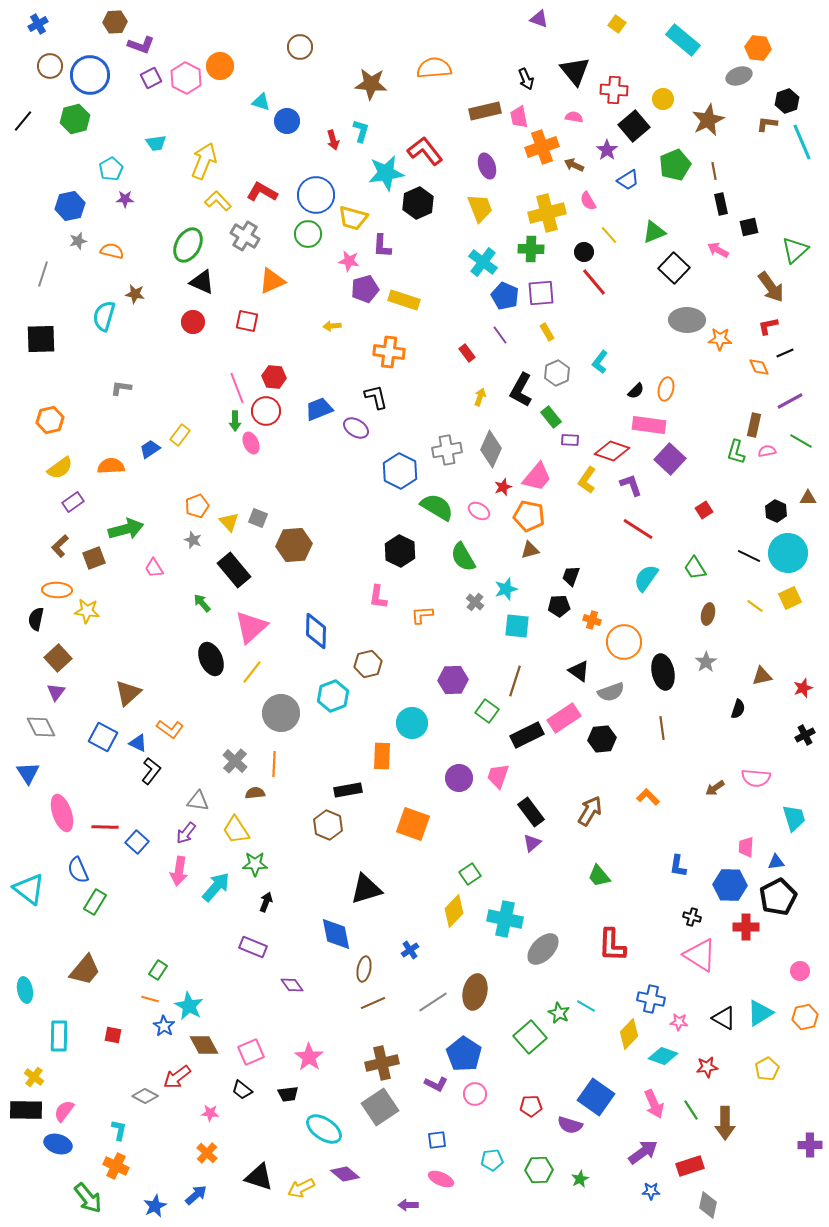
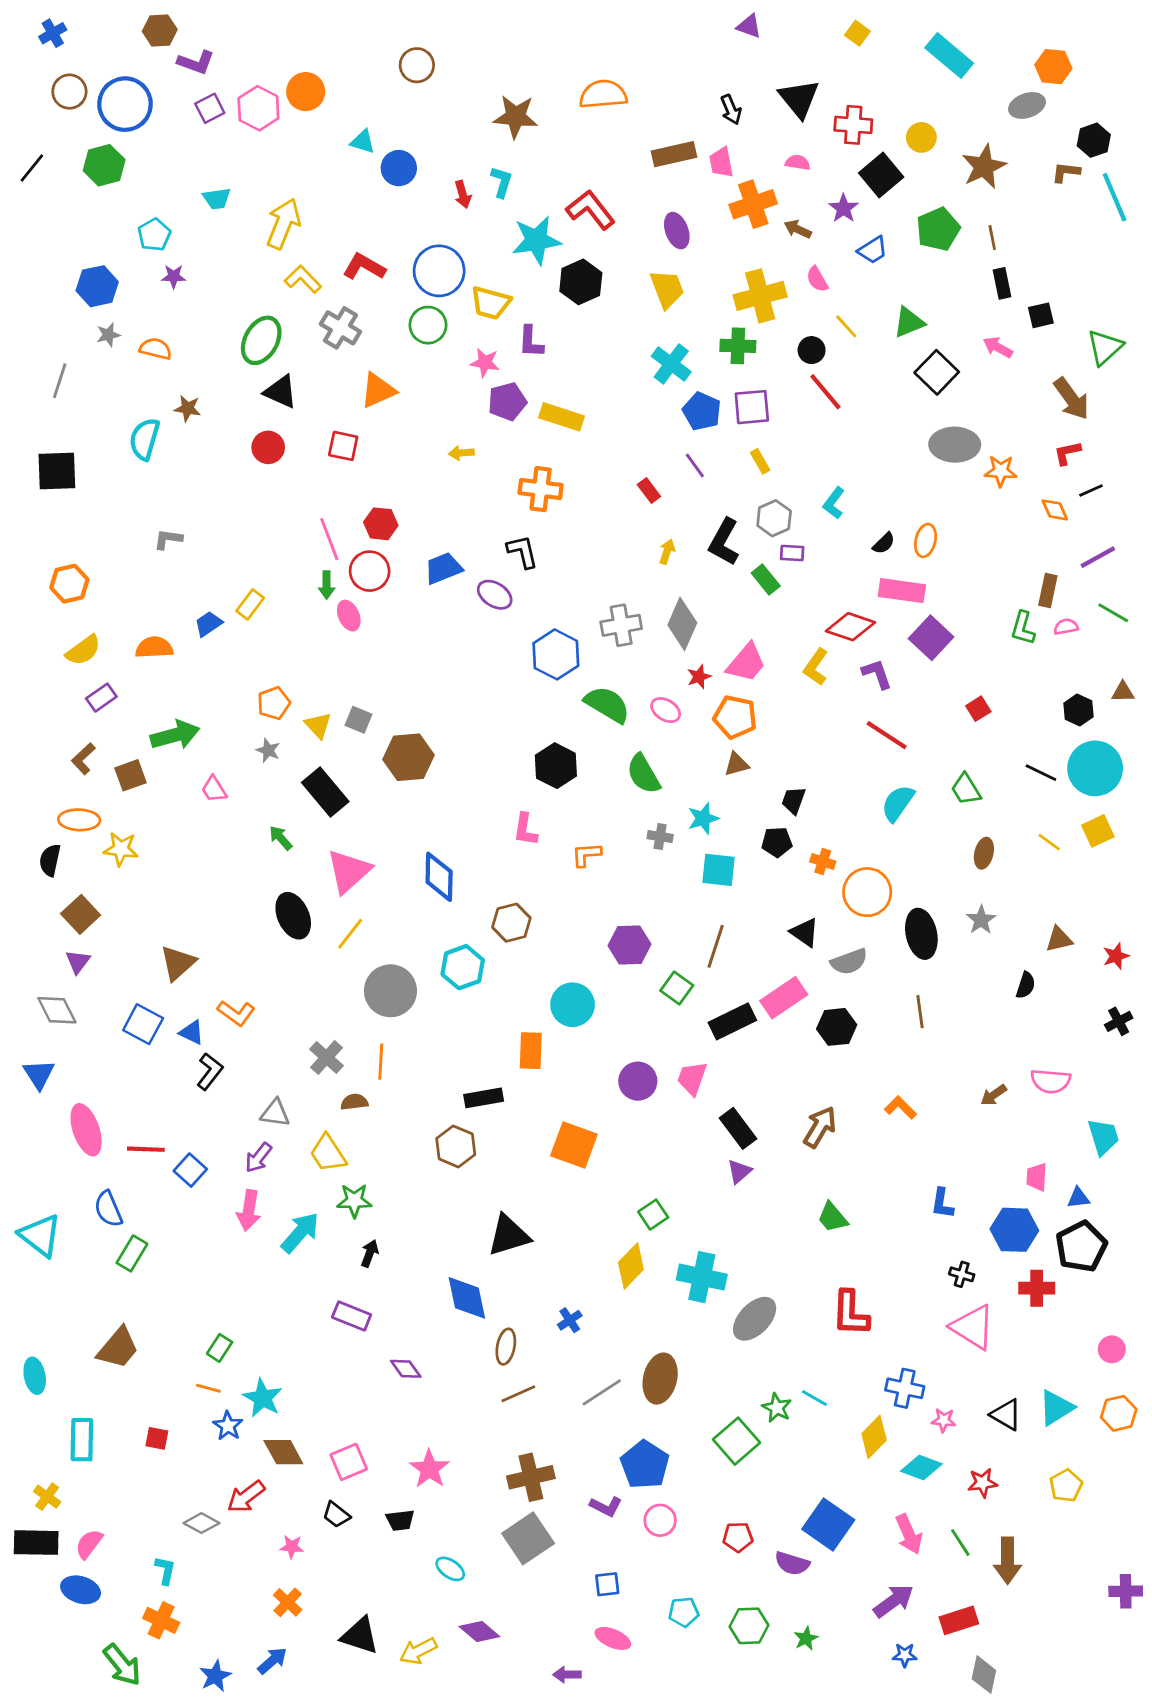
purple rectangle: (570, 440) -> (792, 553), moved
gray cross: (475, 602) -> (660, 837), turned -30
cyan ellipse: (324, 1129) -> (450, 1569), size x0.6

